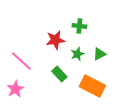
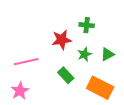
pink line: (21, 61) -> (26, 62), turned -55

